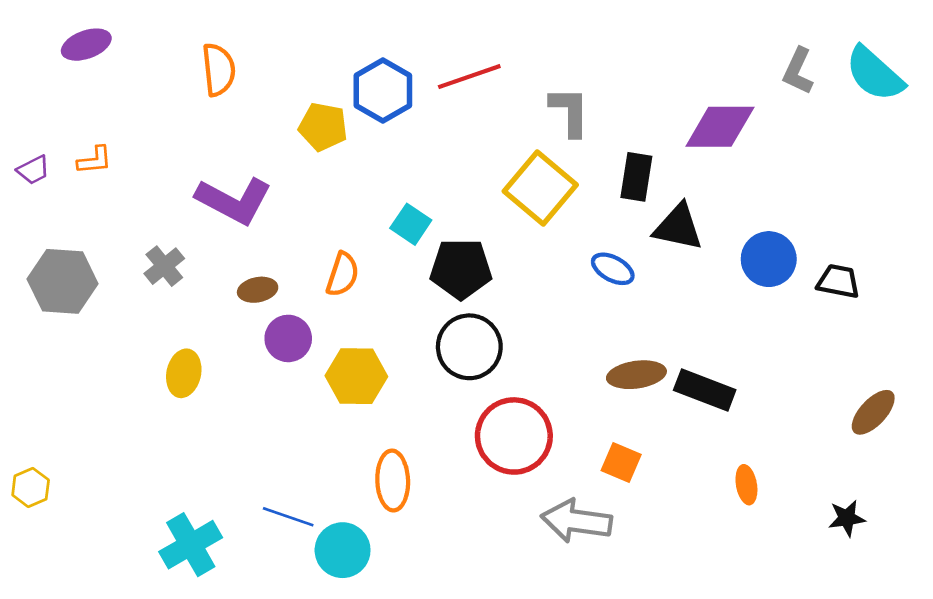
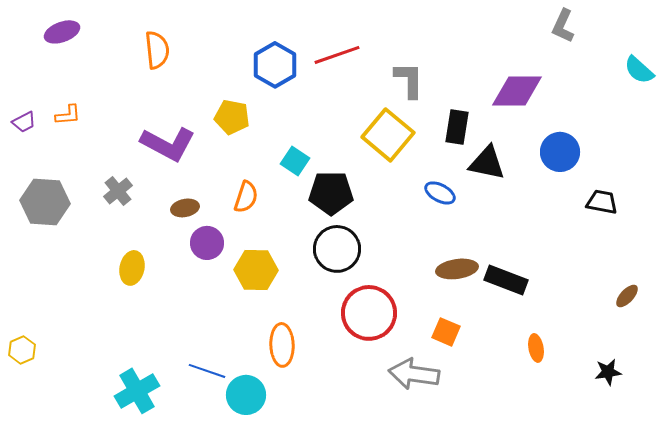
gray L-shape: (798, 71) -> (563, 26), moved
cyan semicircle: (875, 74) -> (639, 70), moved, size x0.7
yellow pentagon: (323, 127) -> (232, 117), moved
blue circle: (769, 259) -> (560, 152), moved
brown ellipse: (873, 412) -> (627, 296), size x0.7

